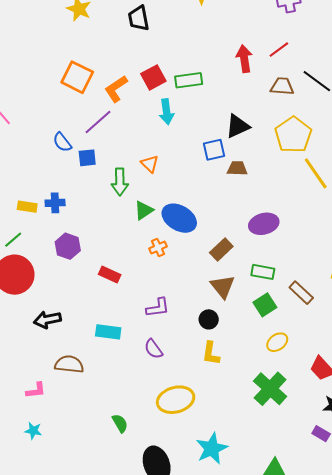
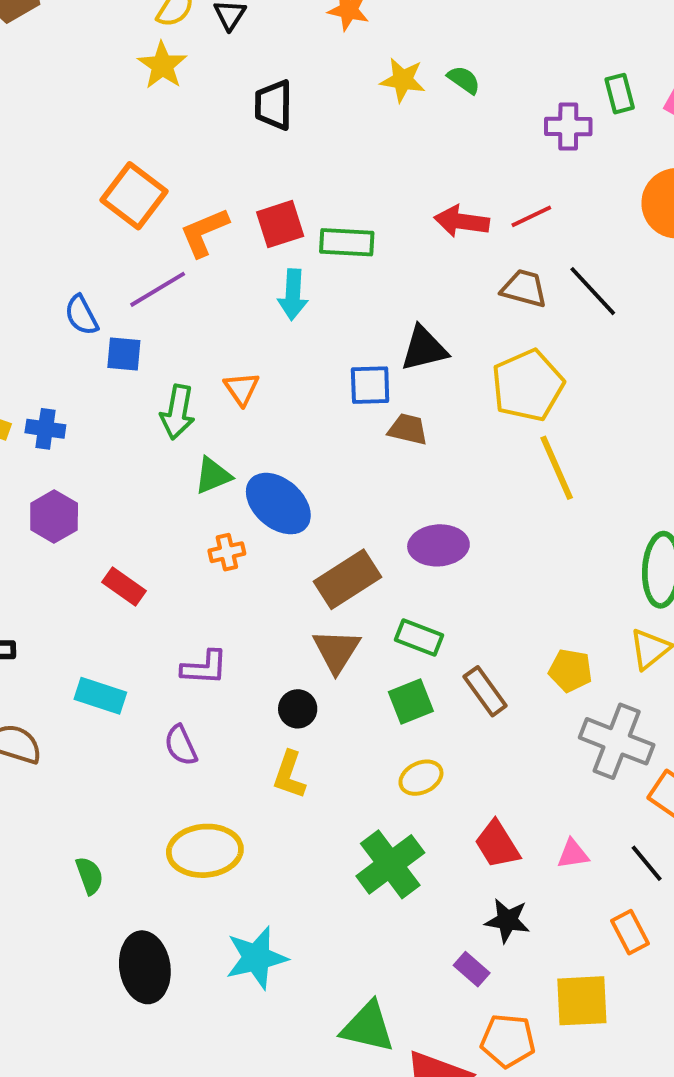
red arrow: (244, 59) -> (462, 221), turned -84
brown rectangle: (221, 250) -> (348, 579), size x1.4

